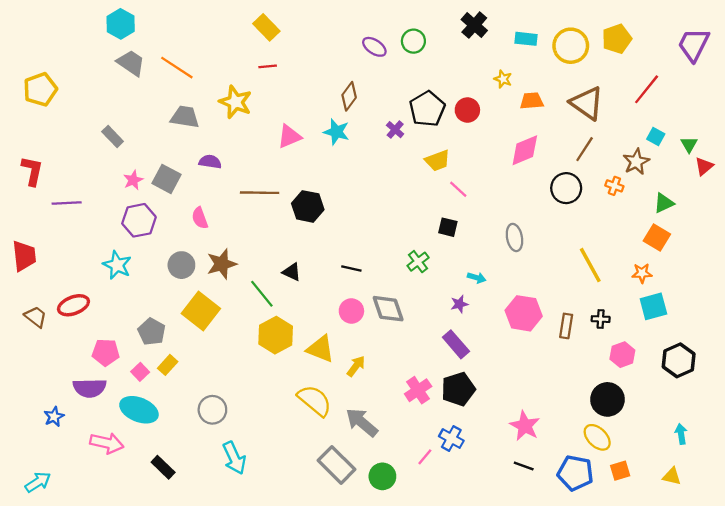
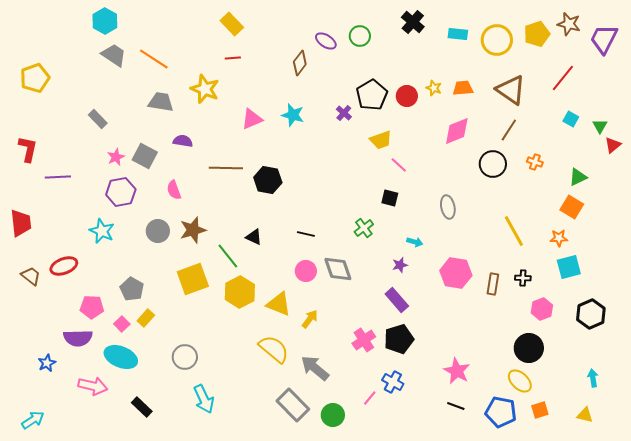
yellow star: (503, 79) -> (434, 88), moved
brown diamond: (349, 96) -> (300, 63), moved
brown star: (636, 162) -> (569, 24), moved, turned -30
yellow square: (201, 311) -> (193, 279), moved, turned 32

